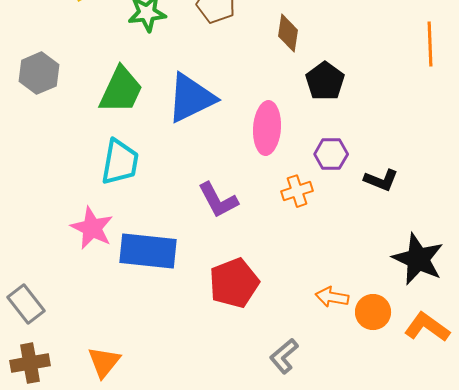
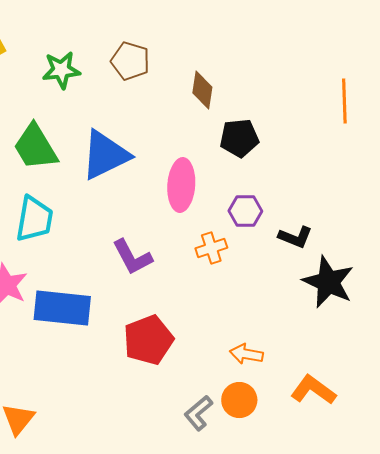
black pentagon: (325, 81) -> (239, 138), turned 30
green trapezoid: (121, 90) -> (35, 147), turned 124
black star: (418, 259) -> (328, 282), moved
orange circle: (373, 312) -> (239, 400), moved
orange L-shape: (427, 327) -> (313, 390), moved

